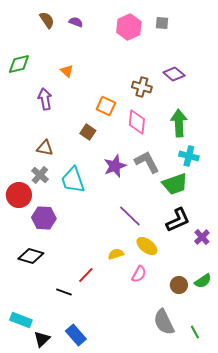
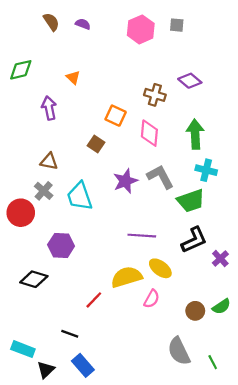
purple line: (130, 216) -> (142, 236), turned -40
purple hexagon: (44, 218) -> (61, 245), moved
yellow semicircle: (116, 254) -> (127, 277), size x1.8
black line: (64, 292) -> (70, 334), moved

